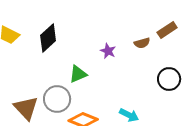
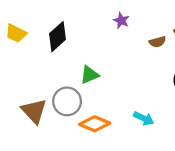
purple star: (108, 51) -> (121, 21), moved

